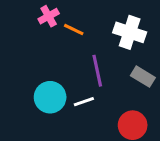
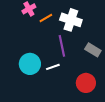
orange line: (74, 29) -> (46, 18), turned -56
white cross: (130, 32) -> (71, 20), moved

